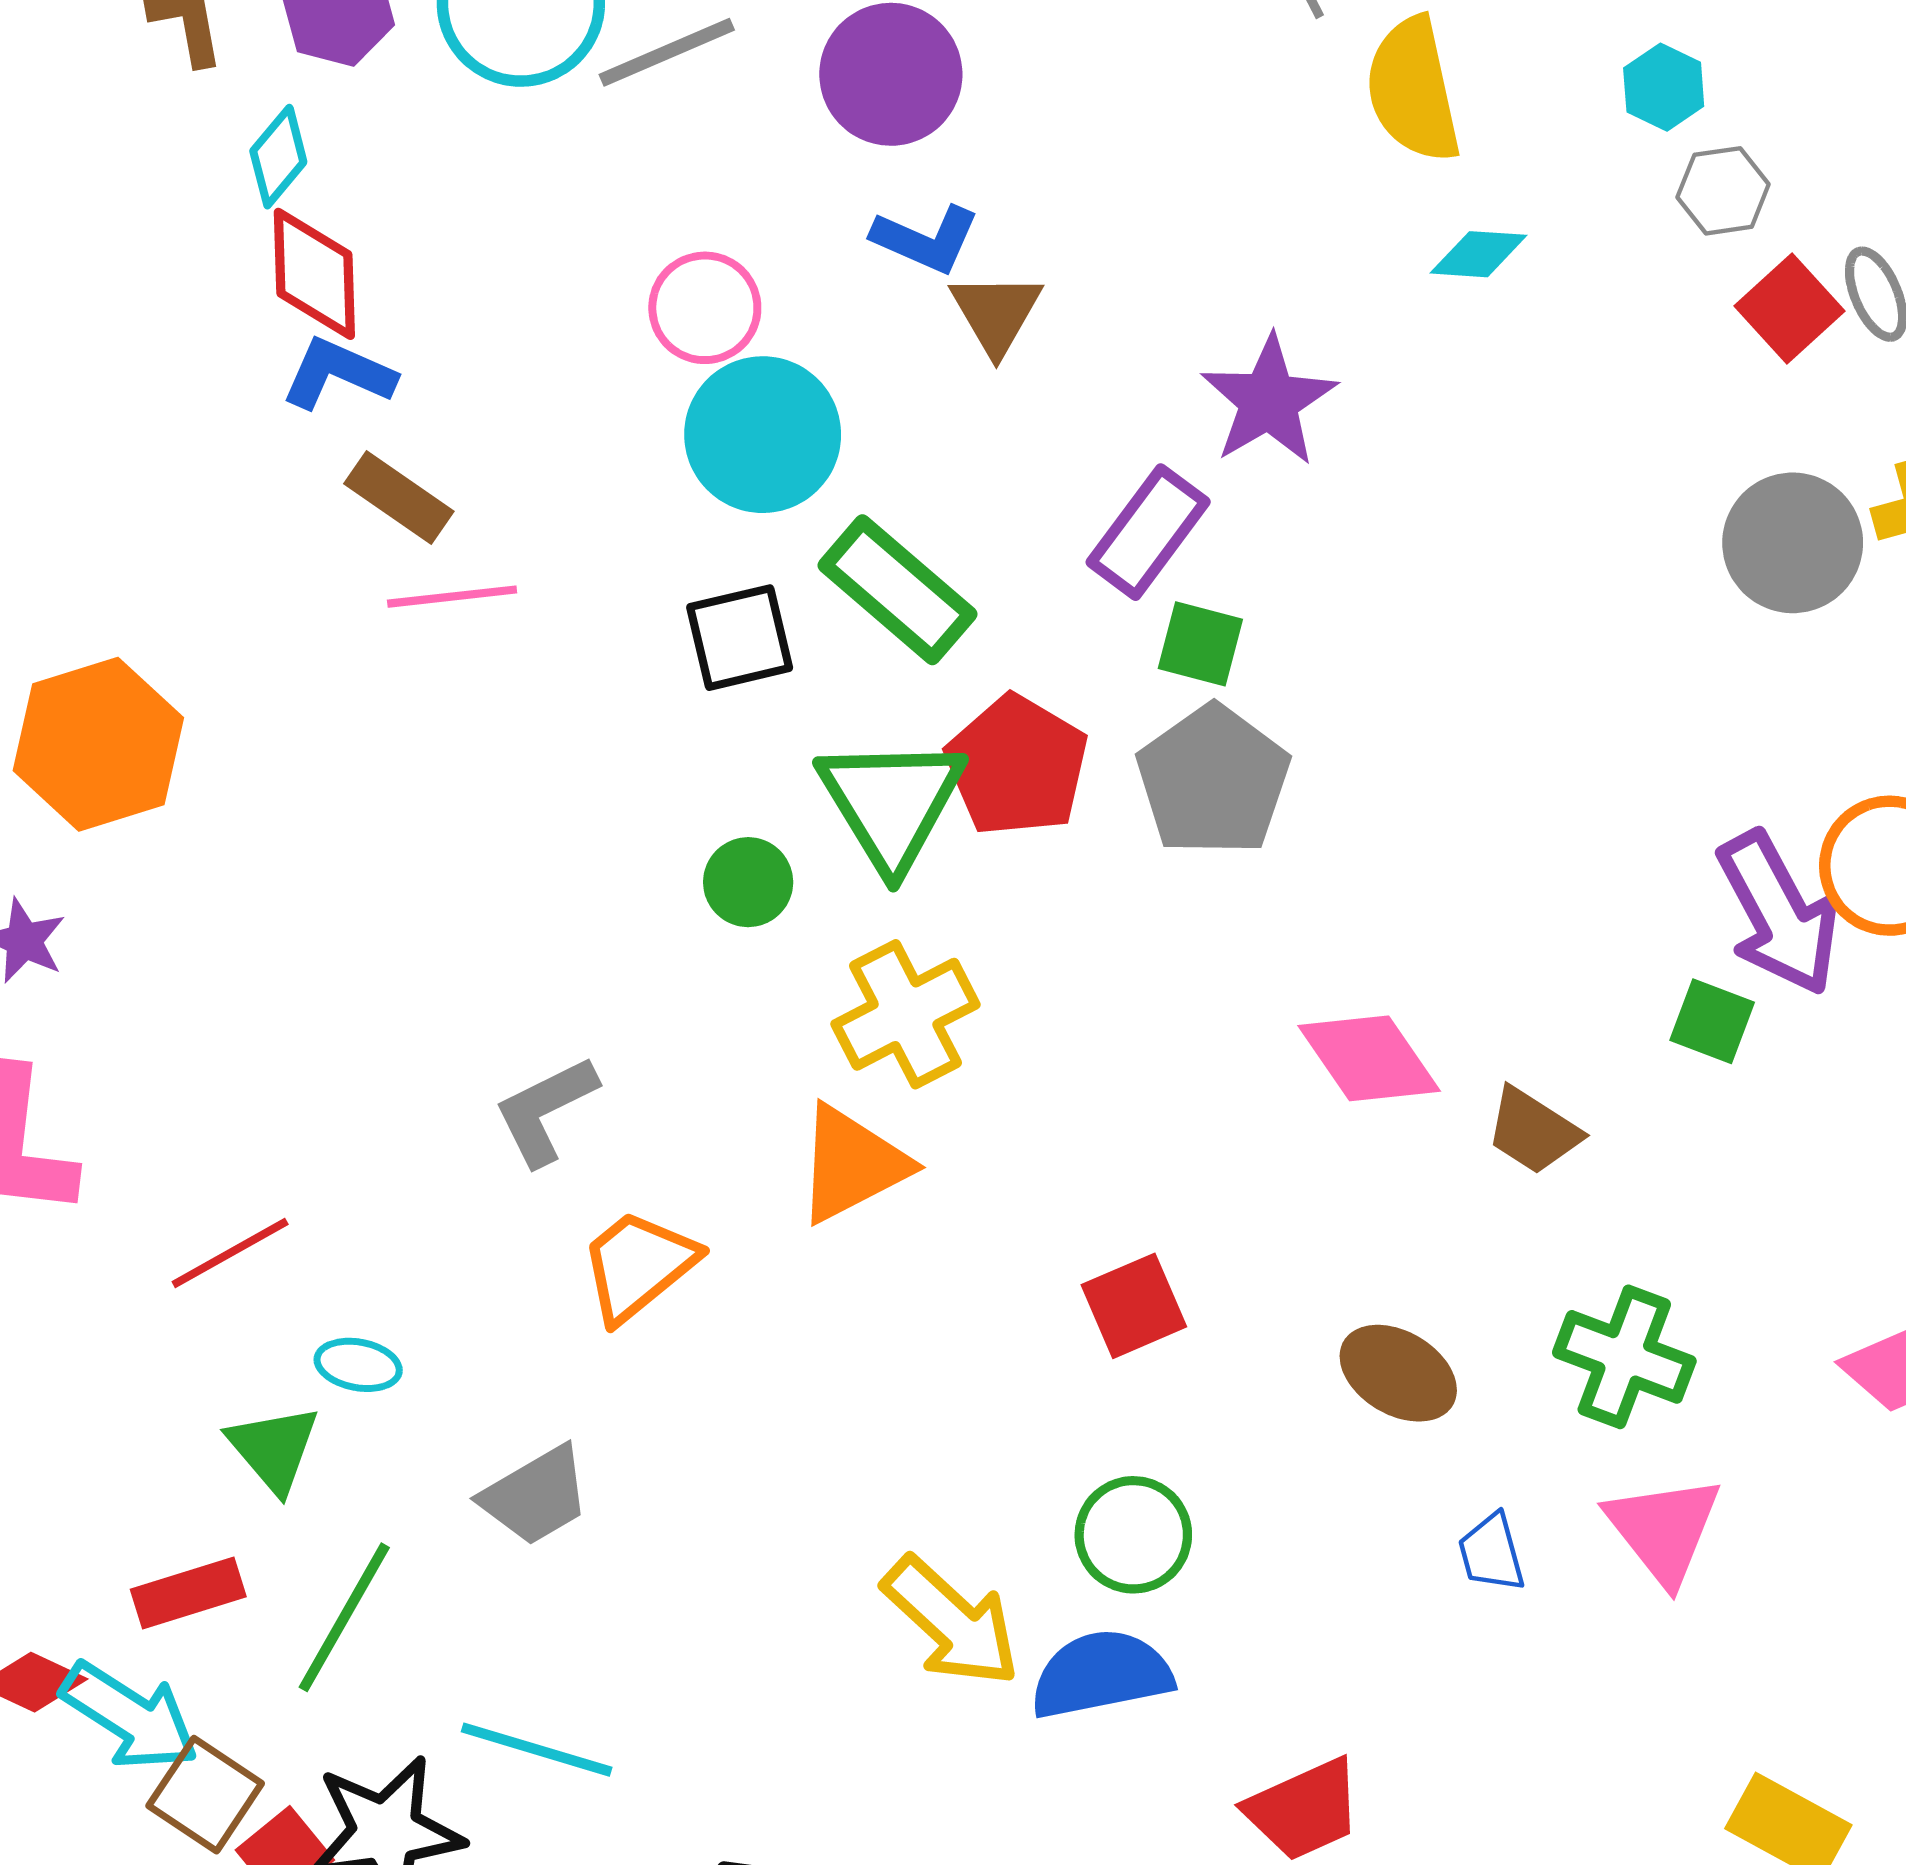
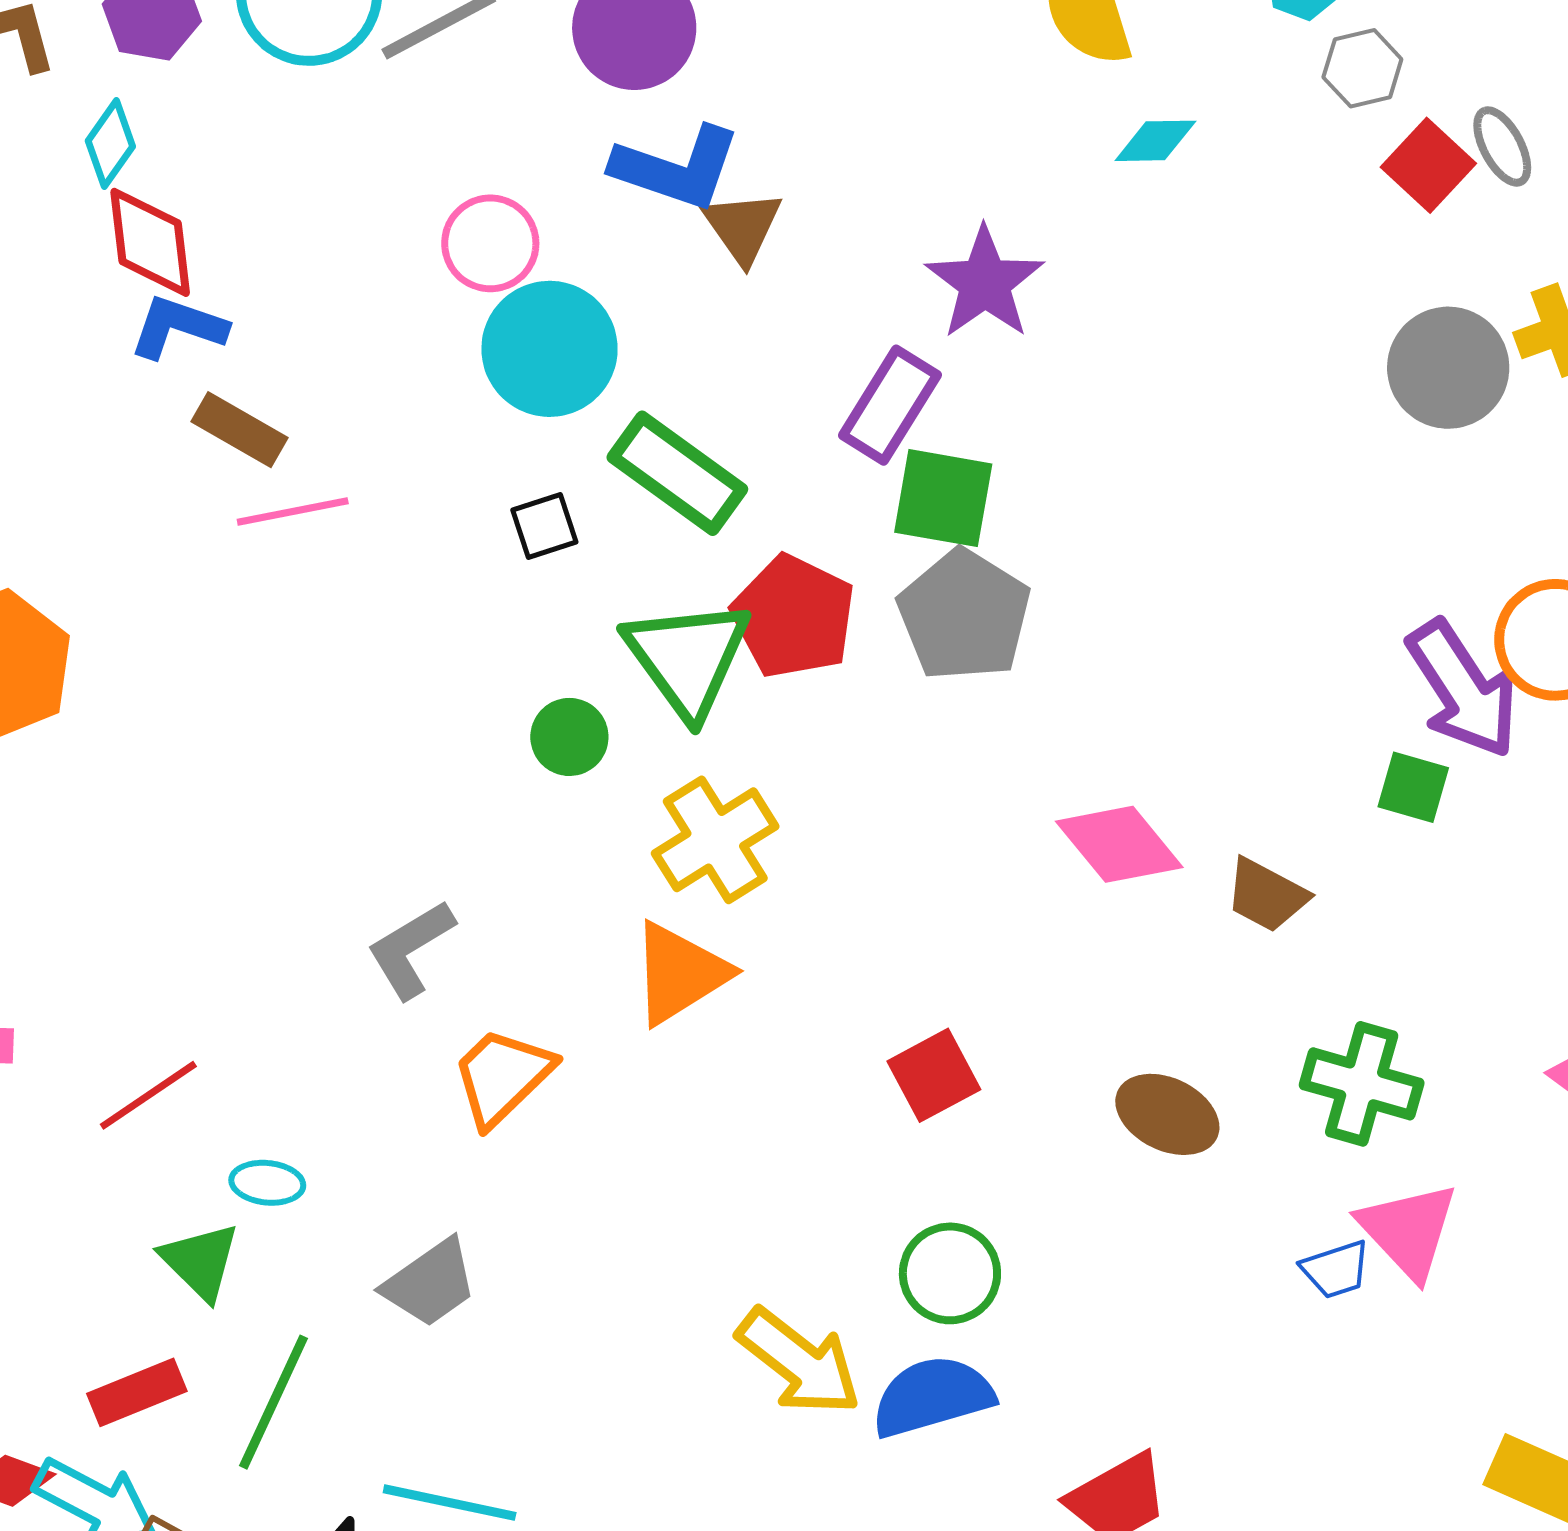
blue L-shape: (926, 239) -> (676, 168), size x1.4
black square: (740, 638) -> (544, 526), size x0.7
green square: (1200, 644) -> (943, 498), size x1.4
blue trapezoid: (1491, 1553) -> (1336, 1269), moved, turned -88

